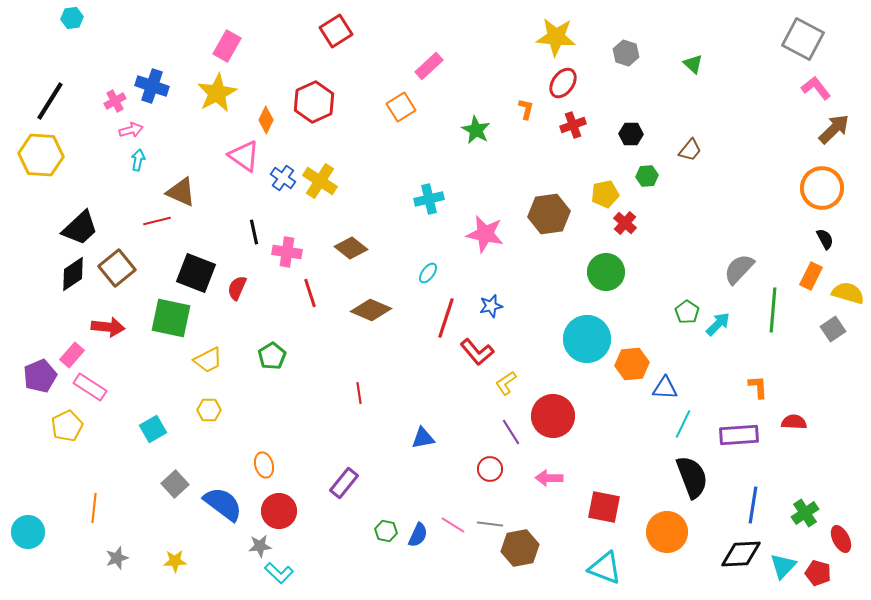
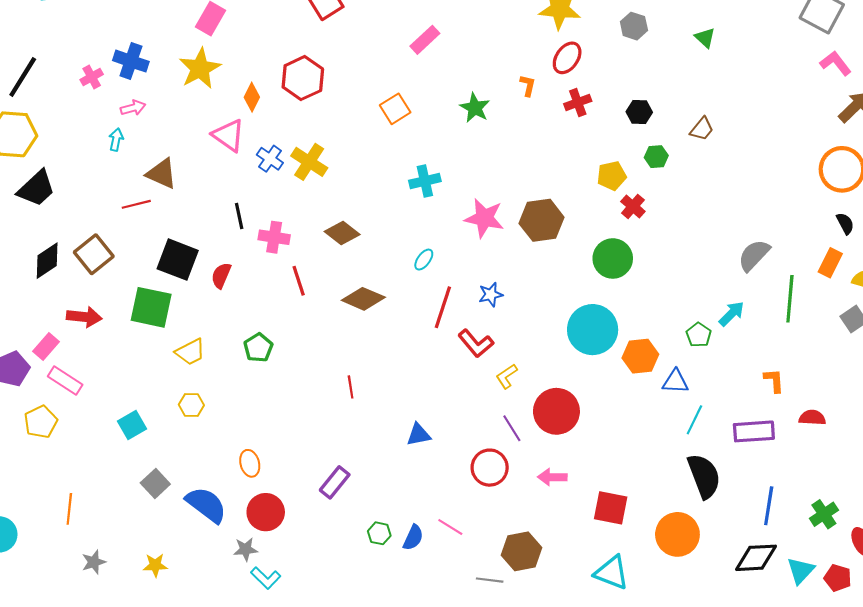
orange square: (401, 107) -> (395, 109), moved
pink arrow: (131, 130) -> (133, 108), moved
brown hexagon: (549, 214) -> (542, 220), moved
black trapezoid: (80, 228) -> (36, 188), moved
green pentagon: (687, 312) -> (699, 335), moved
red circle: (490, 469) -> (490, 468), size x1.4
gray line: (490, 524) -> (490, 580), moved

